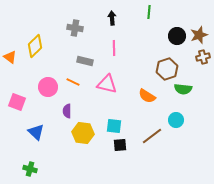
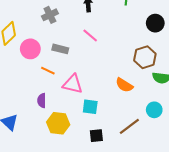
gray cross: (75, 28) -> (50, 15), turned -35
pink line: (114, 48) -> (90, 35), turned -49
pink triangle: (107, 84) -> (73, 84), moved
pink circle: (48, 87) -> (30, 49), moved
cyan square: (114, 126) -> (90, 107), moved

